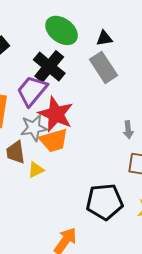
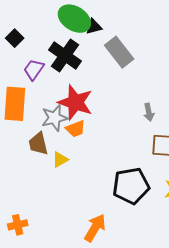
black triangle: (104, 38) -> (94, 27), moved
purple trapezoid: (32, 91) -> (34, 69), moved, size x0.7
orange trapezoid: (54, 140) -> (75, 129), size x0.7

